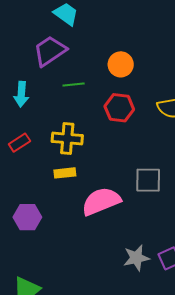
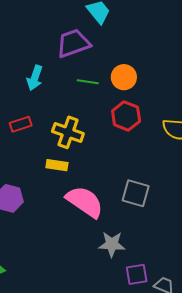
orange circle: (121, 64) -> (124, 77), moved
pink semicircle: (101, 201) -> (85, 202), turned 42
gray star: (136, 258) -> (112, 244), moved

